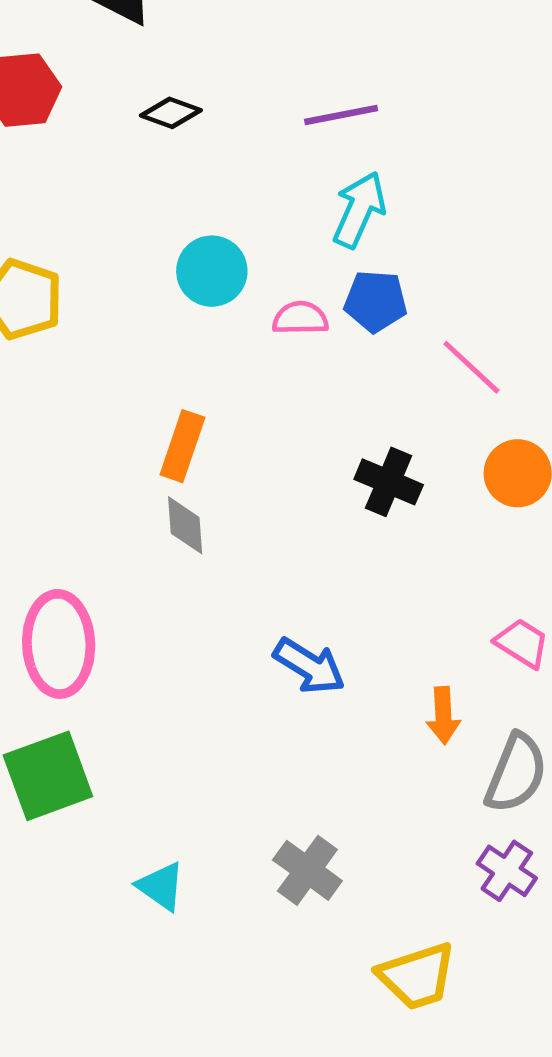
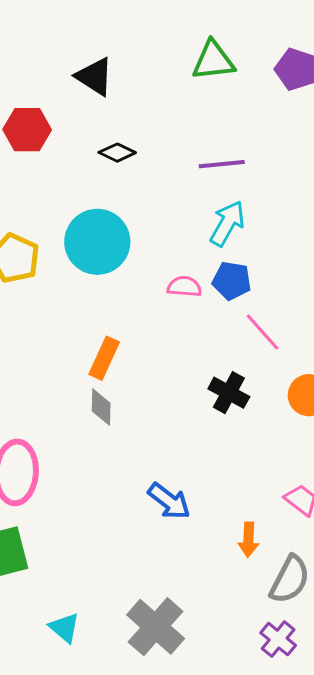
cyan circle: (212, 271) -> (97, 242), moved, size x1.5
pink line: (471, 367) -> (263, 332), moved
gray cross: (307, 870) -> (156, 627), size x1.4

